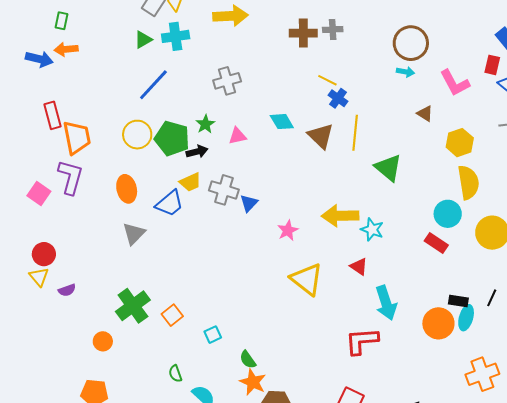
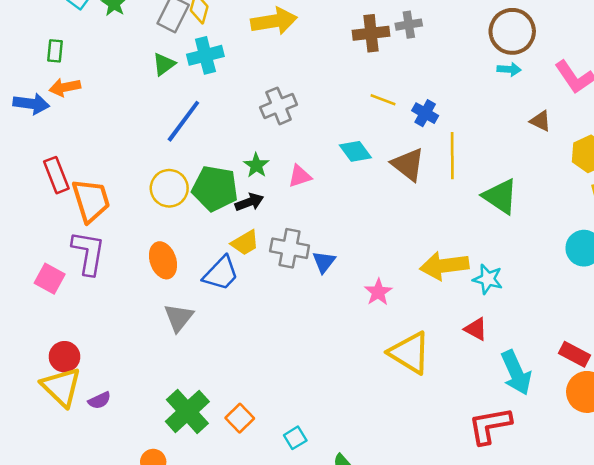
yellow line: (327, 80) -> (383, 100), moved
red rectangle: (436, 243) -> (574, 354), moved
yellow triangle: (39, 277) -> (61, 387), size x1.6

